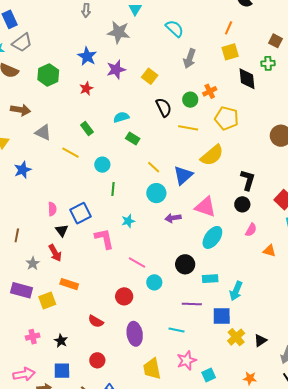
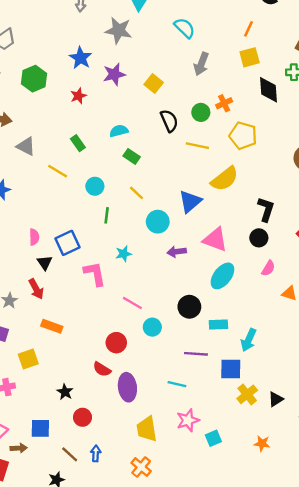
yellow line: (154, 167) -> (137, 193), moved
yellow square: (47, 301) -> (28, 359), moved
red semicircle: (96, 321) -> (102, 369), moved
black star: (61, 341) -> (65, 392), moved

